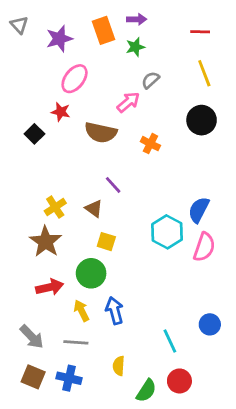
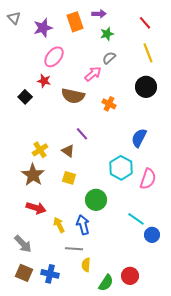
red line: (200, 32) -> (145, 23), turned 48
green star: (135, 47) -> (107, 34), moved
blue semicircle: (199, 210) -> (139, 138), moved
yellow square: (106, 242) -> (69, 178), moved
green circle: (91, 273) -> (96, 200), moved
red arrow: (50, 287) -> (36, 208), turned 30
cyan line: (170, 341) -> (136, 219), moved, turned -30
gray line: (76, 342) -> (74, 249), moved

